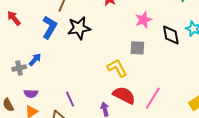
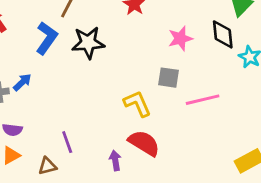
black diamond: (171, 35) -> (223, 34), moved
pink line: (153, 98) -> (203, 100), moved, turned 40

